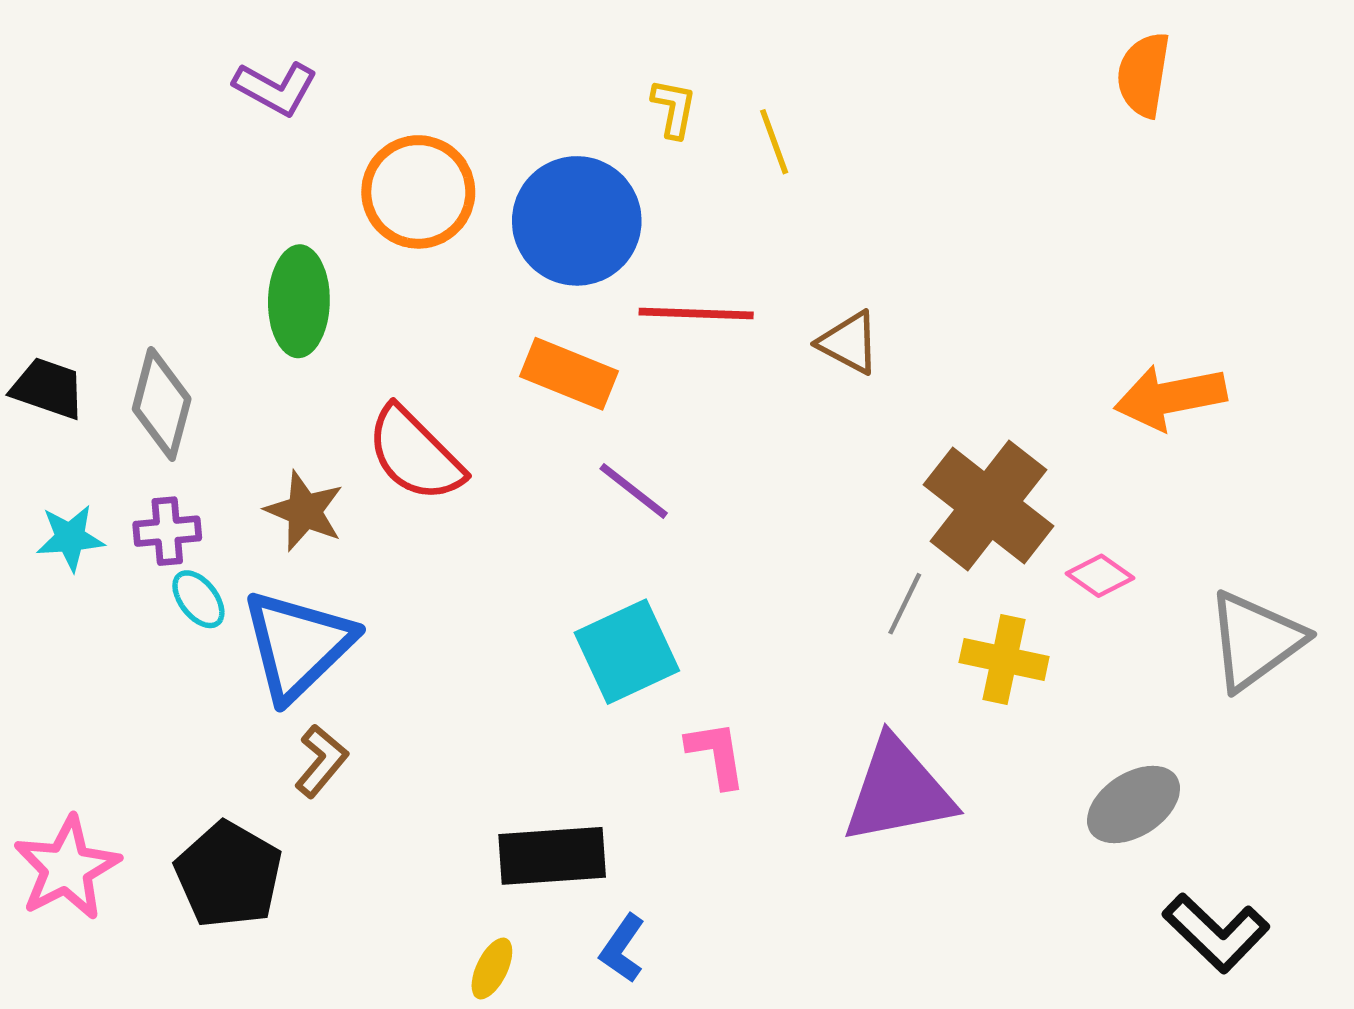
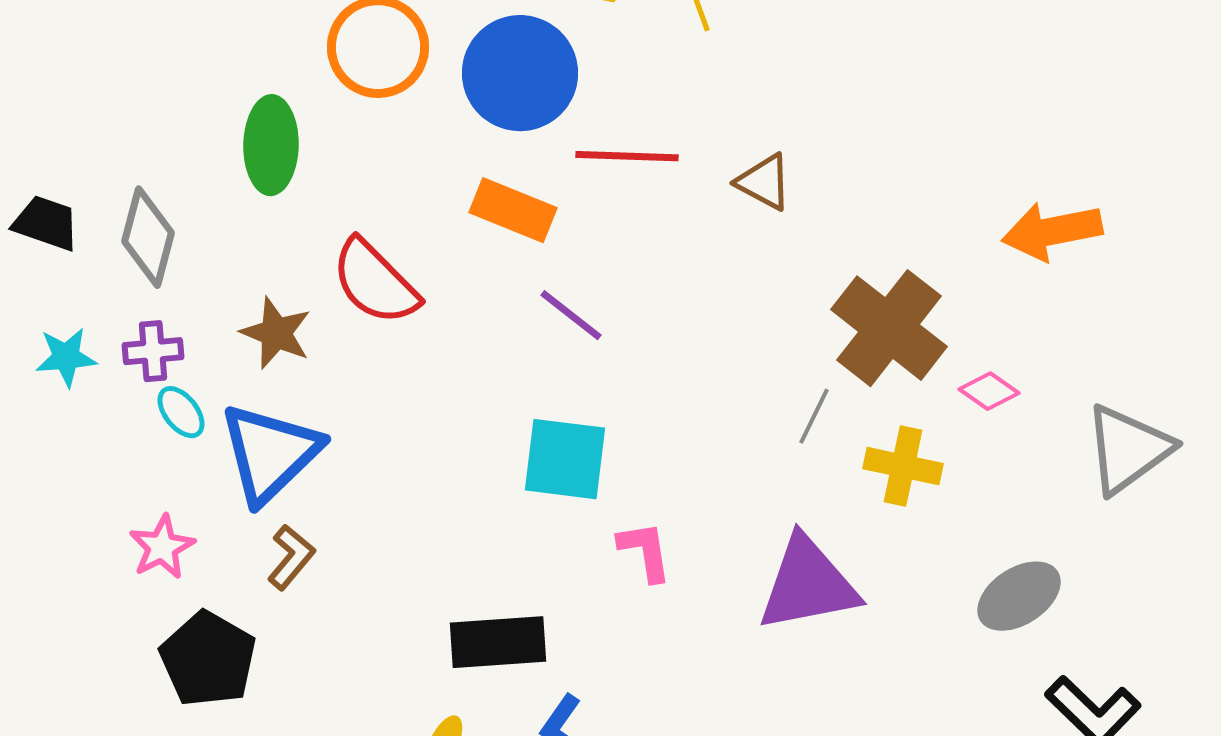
cyan square: (627, 652) -> (565, 459), turned 32
pink star: (67, 868) -> (162, 547), moved, size x0.7

